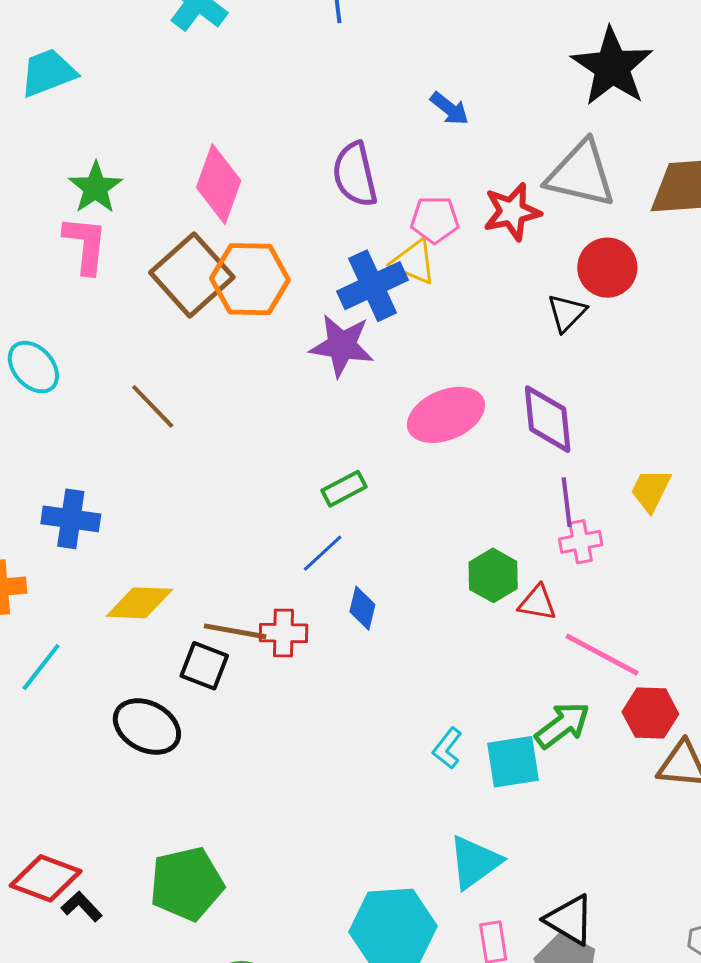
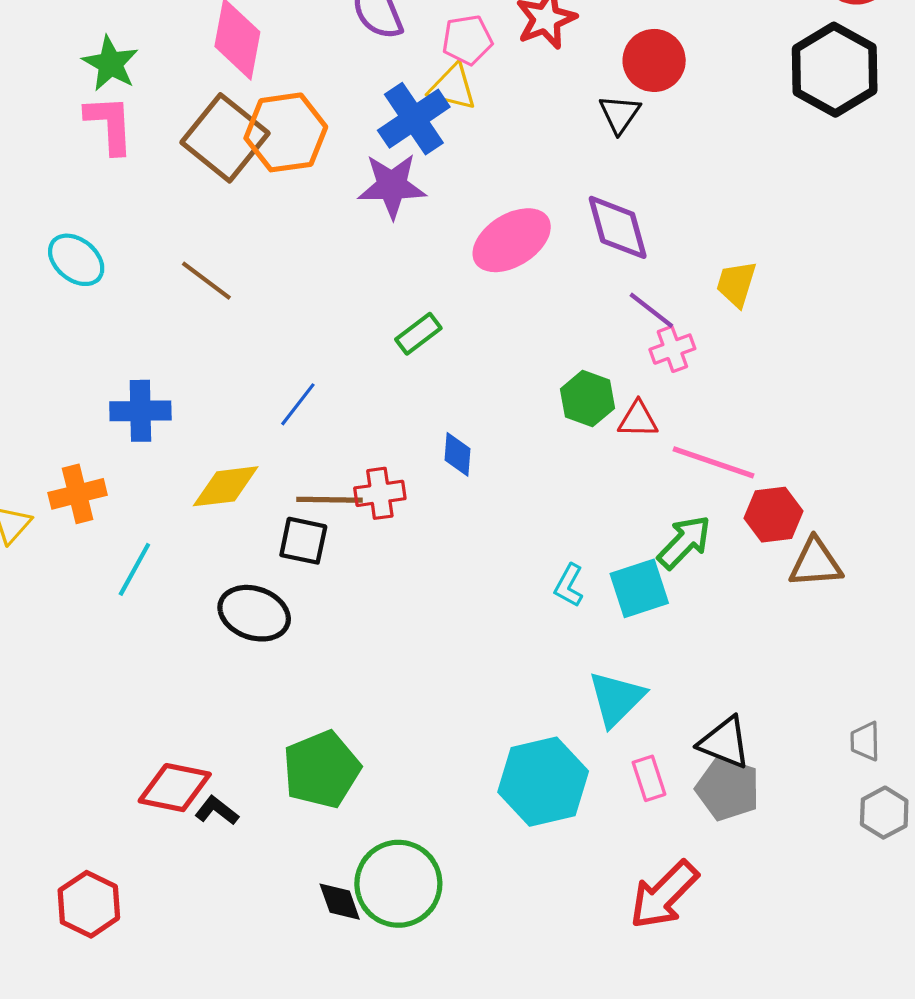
purple line: (567, 502) -> (651, 310), turned -36
blue line: (323, 553) -> (298, 404), moved

